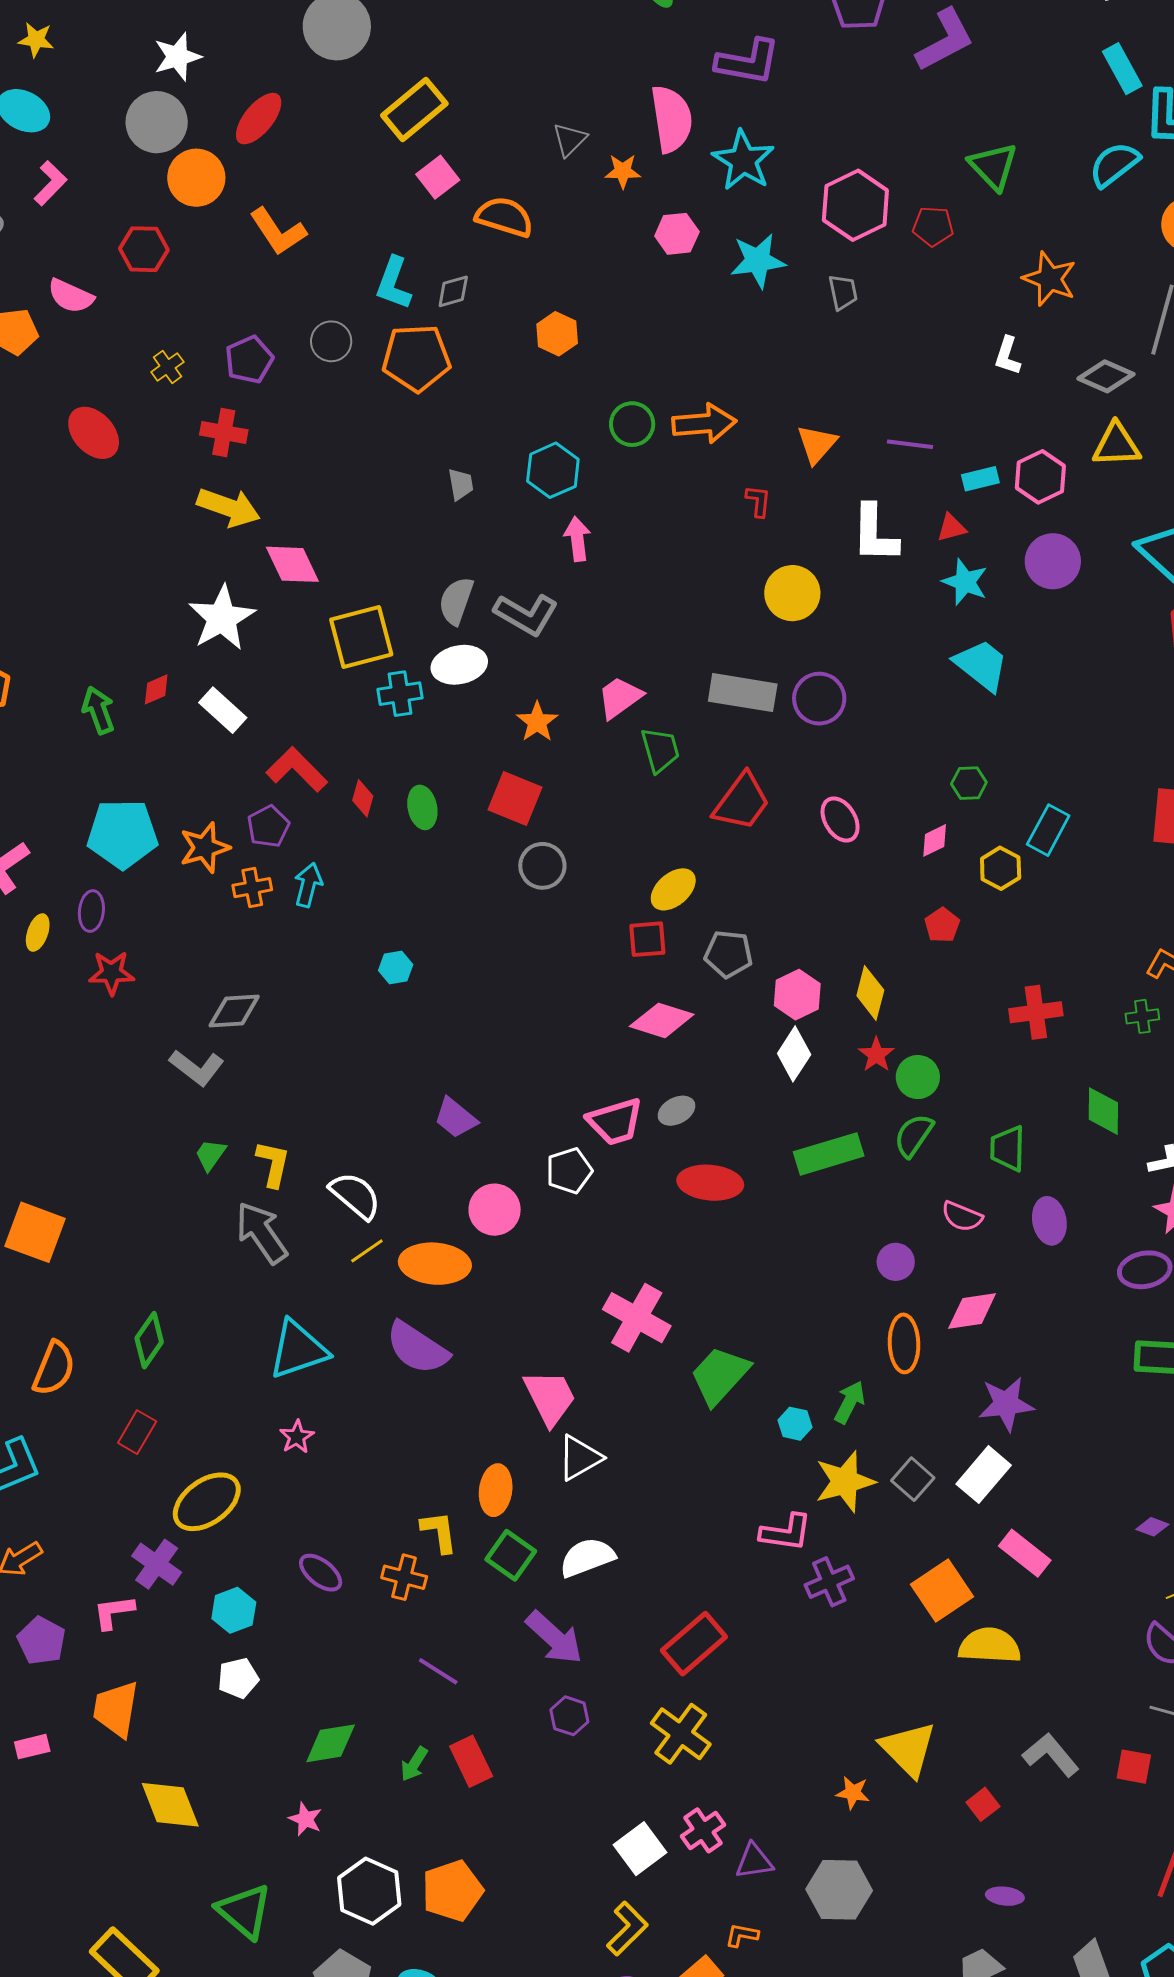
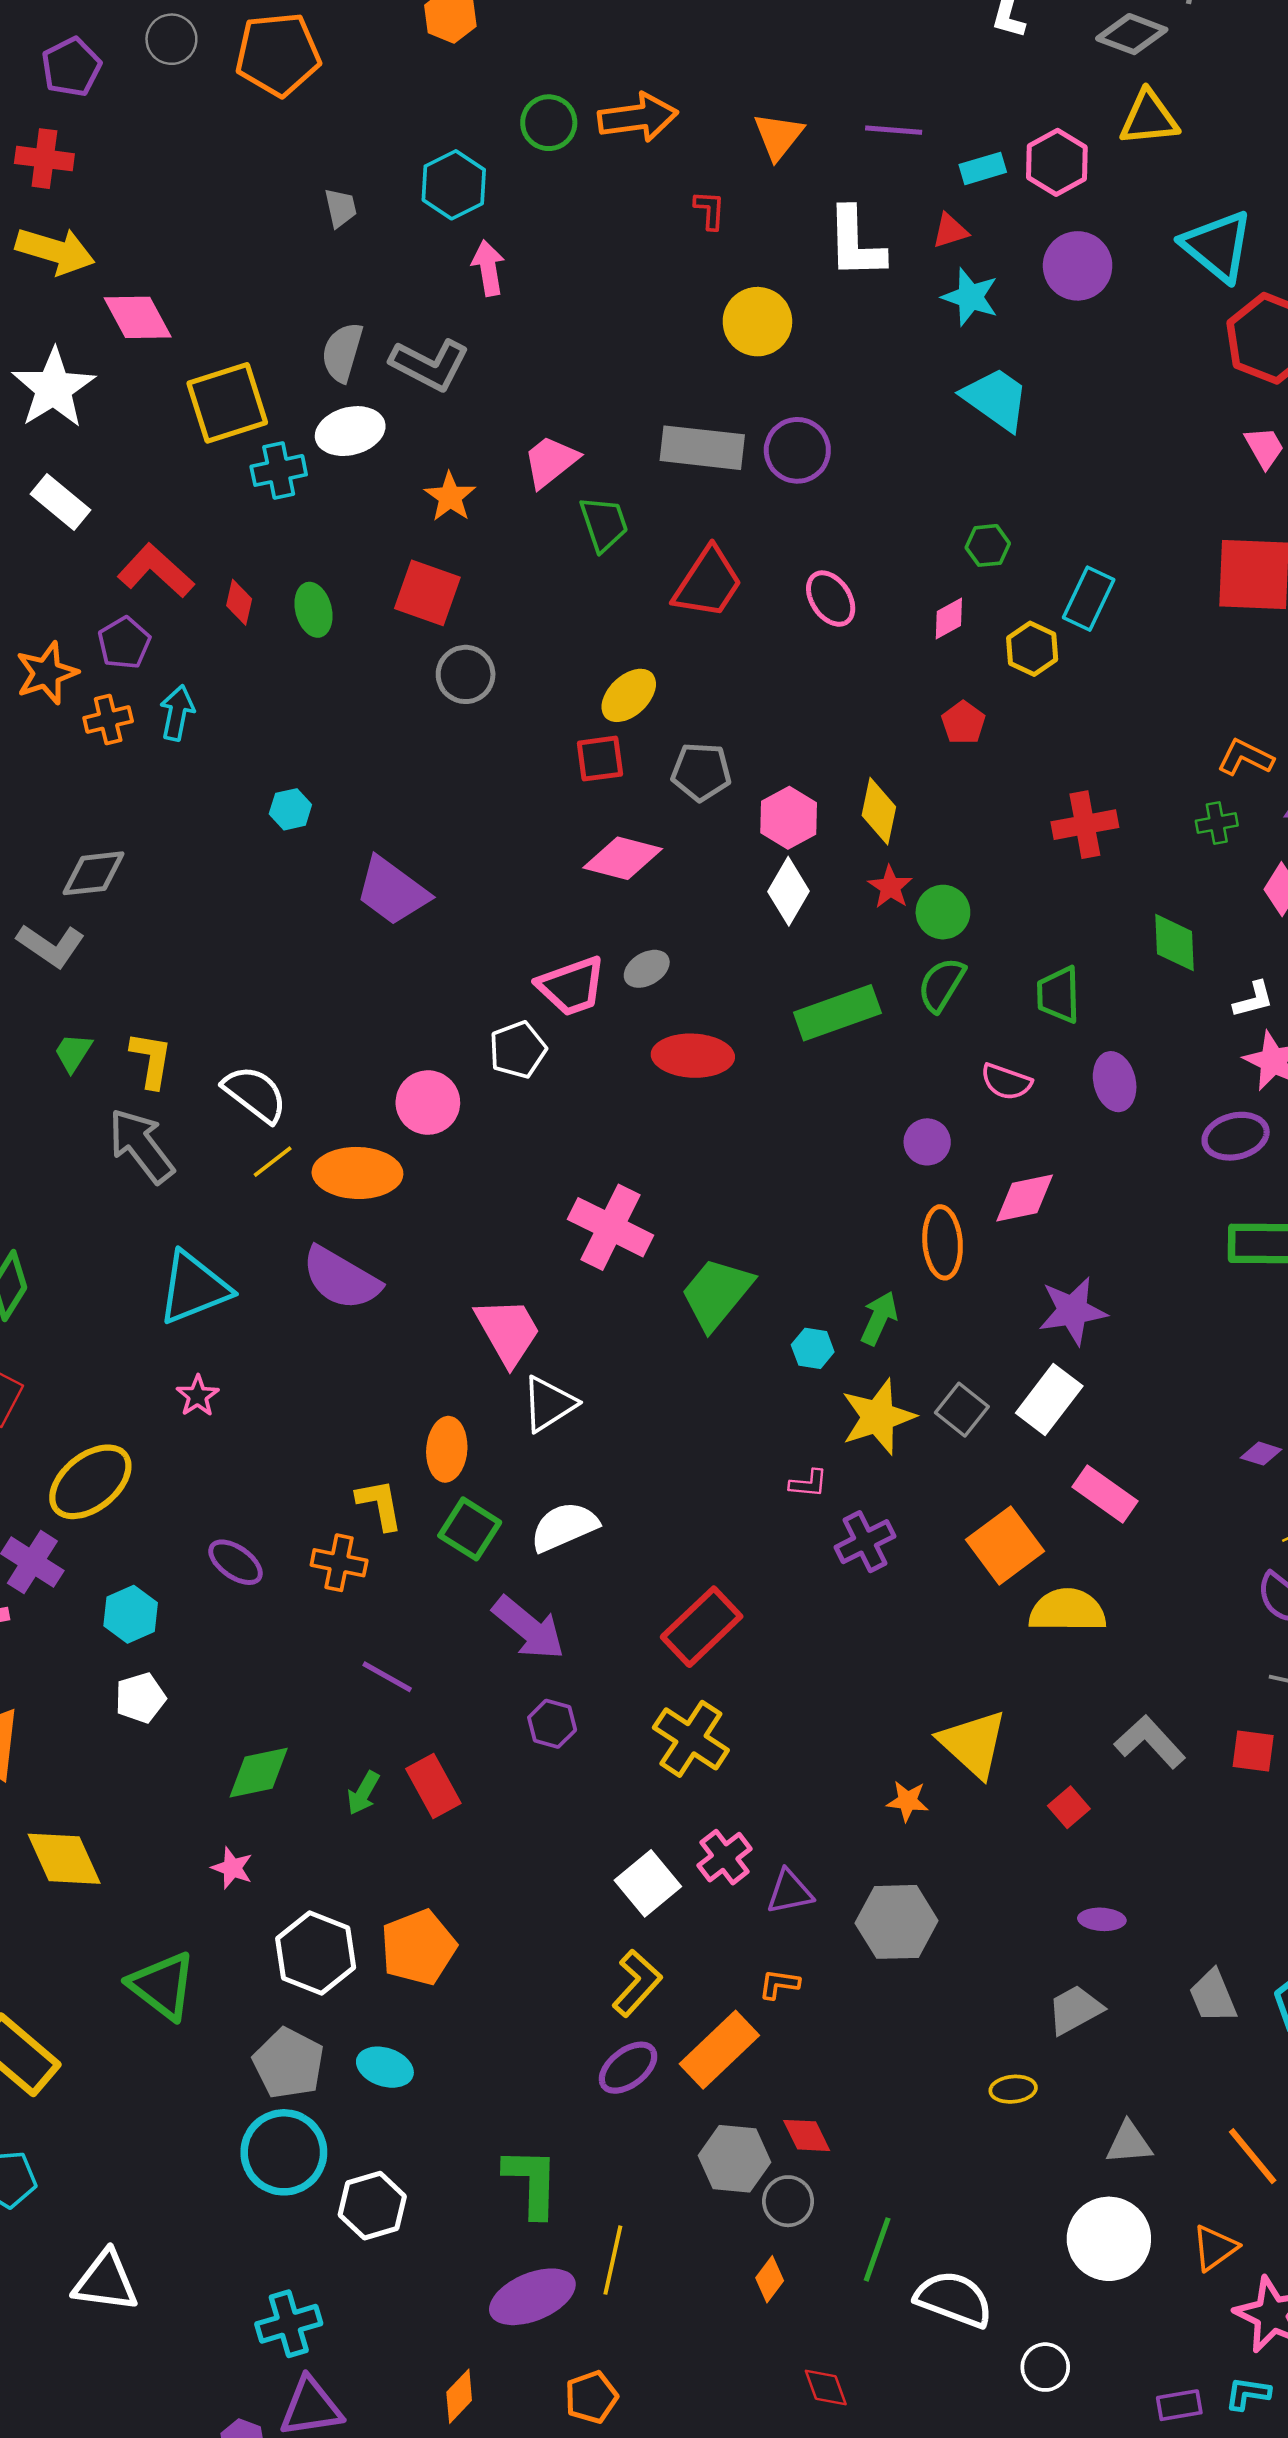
purple trapezoid: (456, 1118) -> (392, 891), moved, size x1.4
pink L-shape: (786, 1532) -> (808, 1483), size x0.6

